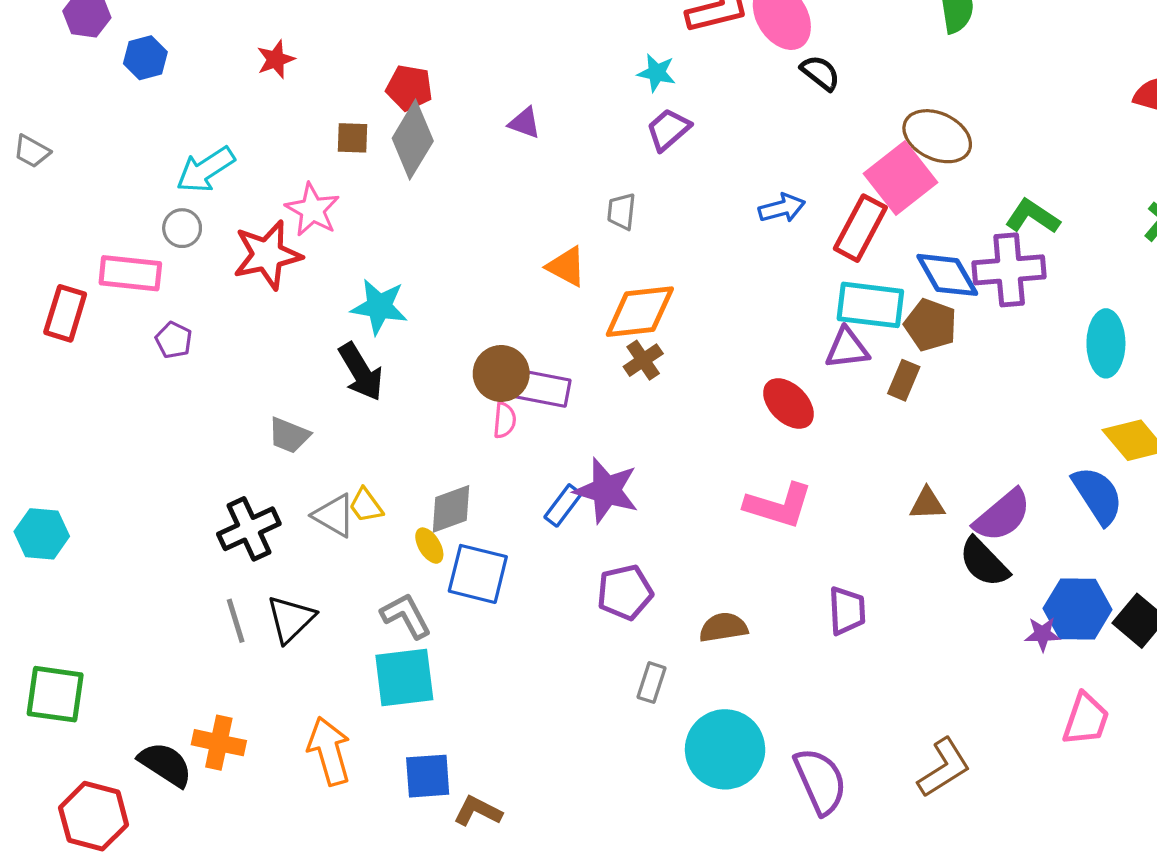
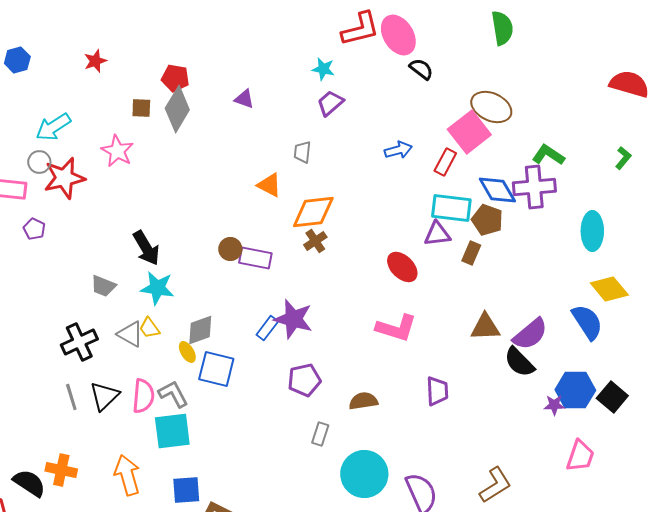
red rectangle: (860, 228) -> (445, 162), size x0.7
red star: (267, 255) -> (64, 178), moved
cyan star: (379, 307) -> (157, 288), moved
brown circle: (501, 373) -> (230, 249), size x0.7
pink semicircle: (505, 420) -> (143, 396), moved, size x1.6
brown triangle: (927, 504) -> (485, 327), size x1.4

